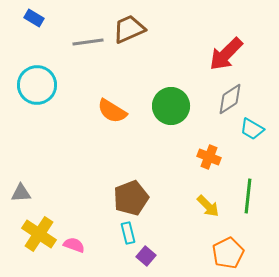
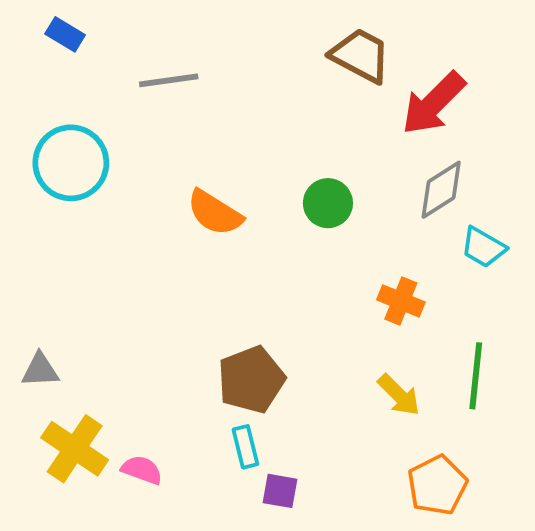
brown trapezoid: (129, 29) -> (361, 55), moved, turned 52
green circle: (171, 106) -> (328, 203), size x0.7
purple square: (146, 256) -> (280, 491), turned -30

